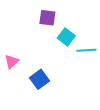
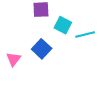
blue square: (40, 79) -> (42, 49), moved

